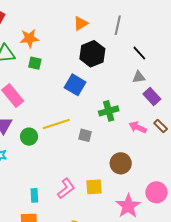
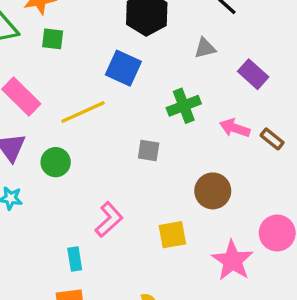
gray triangle: (139, 77) -> (205, 48), moved
yellow line: (56, 124) -> (83, 112), moved
brown rectangle: (161, 126) -> (272, 139), moved
pink L-shape: (66, 189) -> (109, 220), moved

